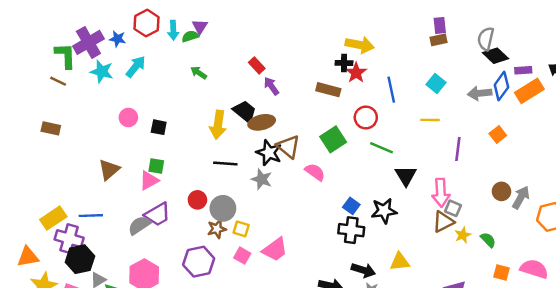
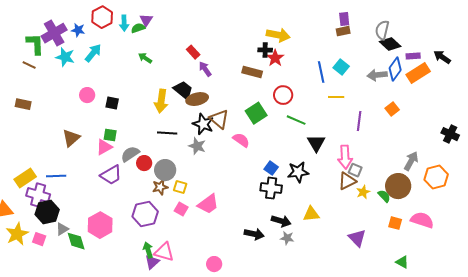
blue line: (391, 90) -> (321, 72), moved
brown circle: (501, 191) -> (398, 186), moved, size x1.6
gray semicircle: (139, 225) -> (130, 154), moved

